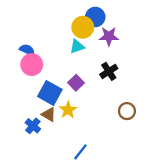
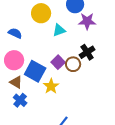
yellow circle: (83, 27) -> (41, 13), moved
pink circle: (32, 65) -> (14, 60), moved
brown circle: (127, 111) -> (73, 64), moved
brown triangle: (49, 114) -> (16, 82), moved

